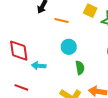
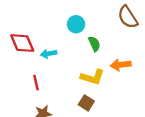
red line: (21, 87) -> (36, 83), turned 72

